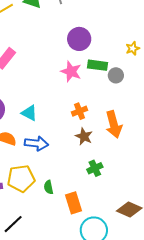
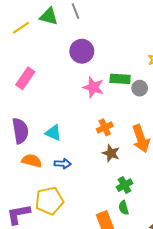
purple circle: (79, 39) -> (82, 51), moved
blue arrow: (36, 143) -> (63, 164), size x0.7
green semicircle: (49, 187) -> (124, 208), moved

